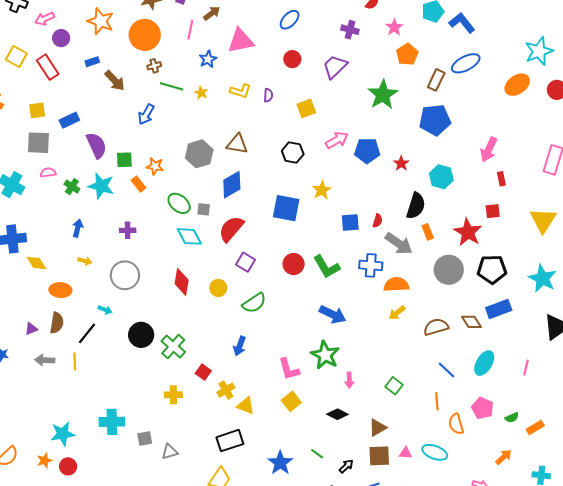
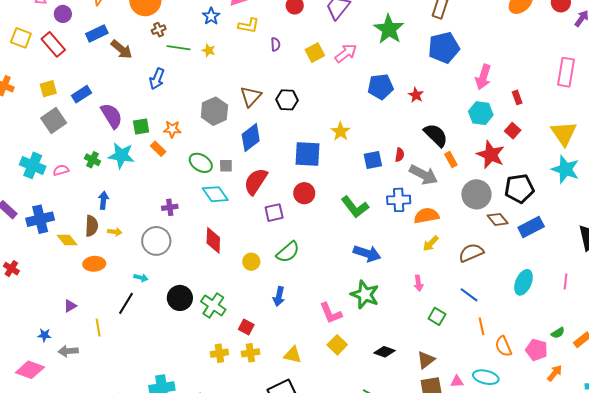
blue rectangle: (92, 62) -> (97, 33), size x1.5
yellow L-shape: (240, 91) -> (249, 26), moved
pink arrow: (337, 140) -> (346, 53), moved
gray square: (38, 143) -> (54, 120), turned -30
brown triangle: (237, 144) -> (251, 97), turned -50
pink arrow: (489, 150) -> (483, 77), moved
black hexagon: (293, 152) -> (287, 100), moved
pink semicircle: (48, 173) -> (61, 170), moved
cyan hexagon: (441, 177) -> (481, 113), moved
black semicircle: (416, 206) -> (436, 135), turned -56
red square: (493, 211) -> (513, 131), turned -35
purple cross: (128, 230) -> (170, 207), moved
purple square: (246, 262) -> (274, 213), turned -36
red circle: (294, 264) -> (304, 193), moved
cyan star: (542, 278) -> (565, 169), moved
yellow circle: (218, 288) -> (251, 262), moved
brown diamond: (472, 322) -> (498, 219), moved
brown semicircle: (57, 323) -> (92, 226), moved
gray arrow: (45, 360) -> (68, 351), moved
yellow line: (75, 362) -> (98, 328), moved
blue line: (447, 370) -> (469, 295), moved
pink arrow: (349, 380) -> (418, 283), moved
yellow cross: (226, 390) -> (250, 353), moved, turned 30
pink pentagon: (483, 408) -> (537, 350), moved

